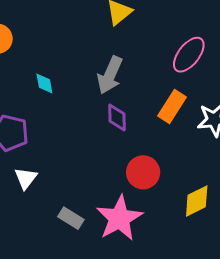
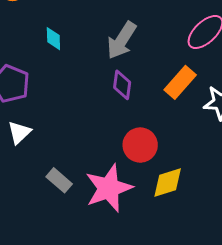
yellow diamond: (197, 201) -> (168, 183), moved

